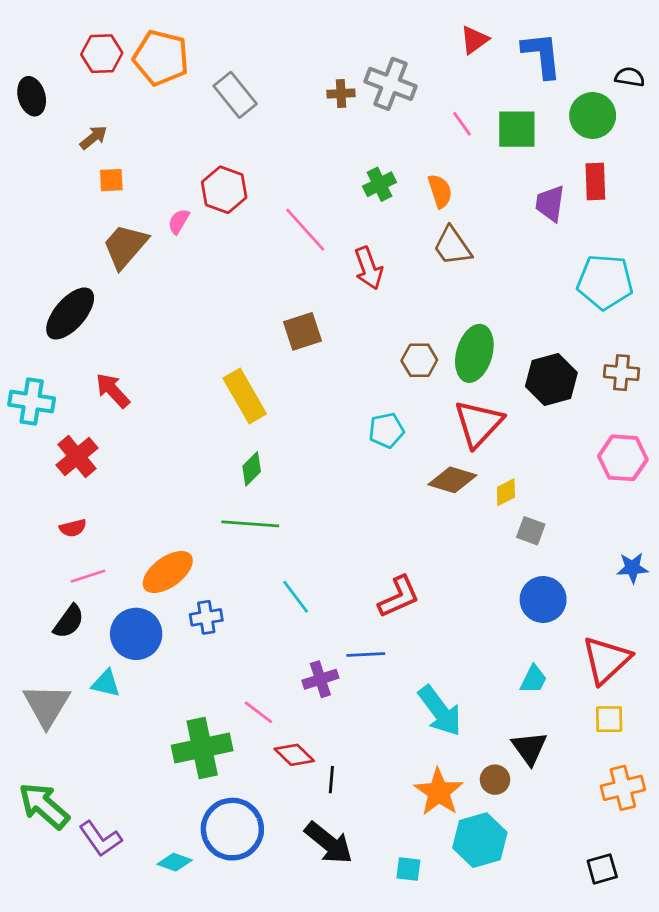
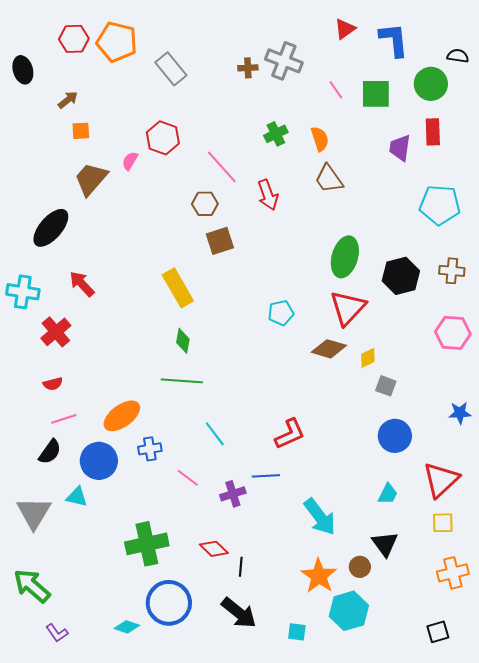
brown hexagon: (419, 360) -> (205, 204), moved
green diamond: (252, 469) -> (183, 341), turned -35
pink line: (258, 712) -> (188, 478), moved
purple L-shape: (100, 839) -> (57, 633), moved, size x0.7

